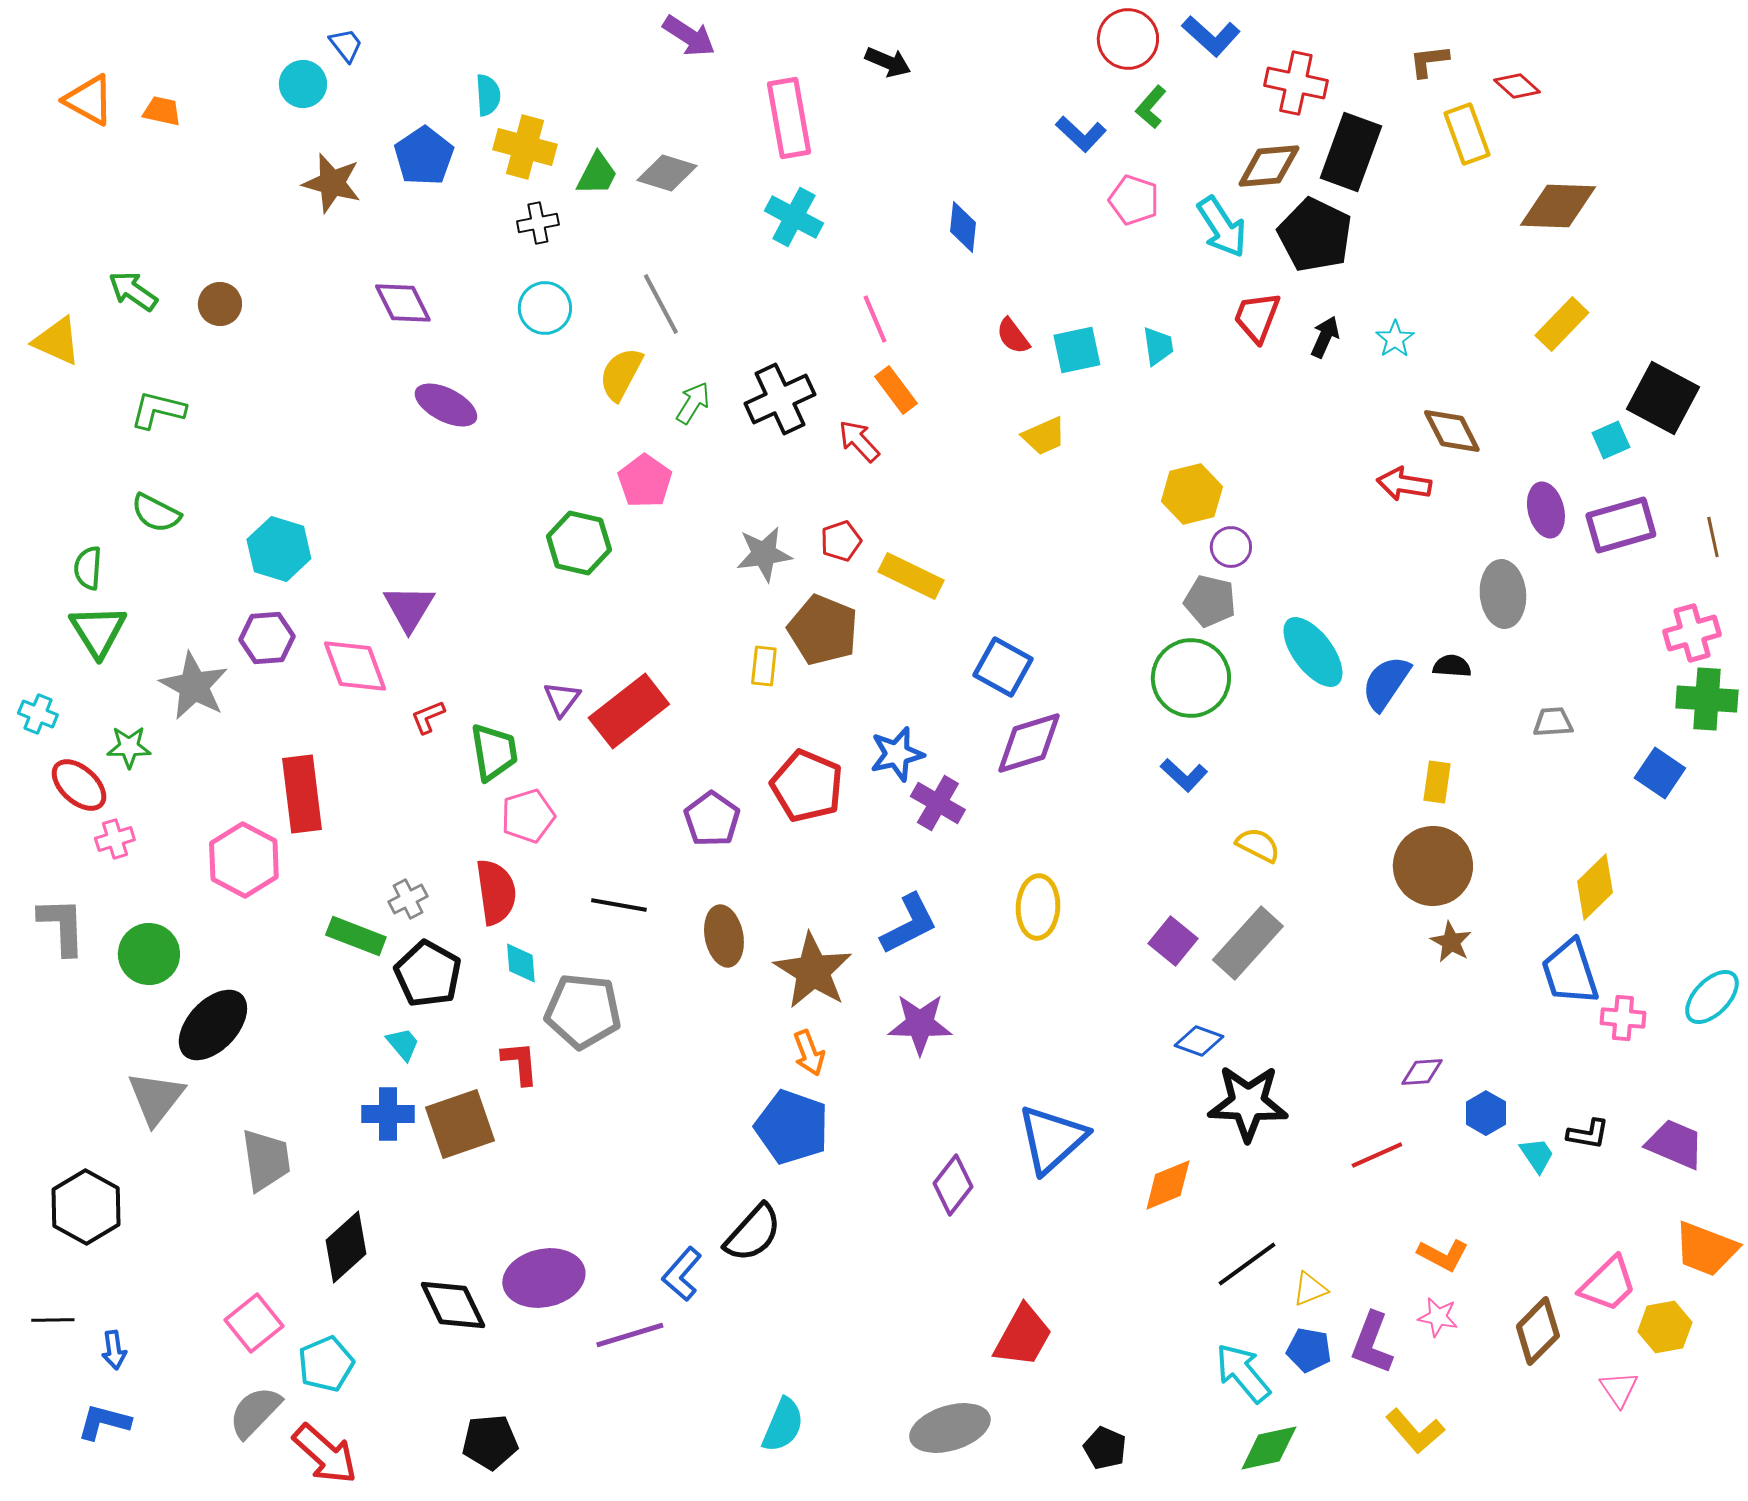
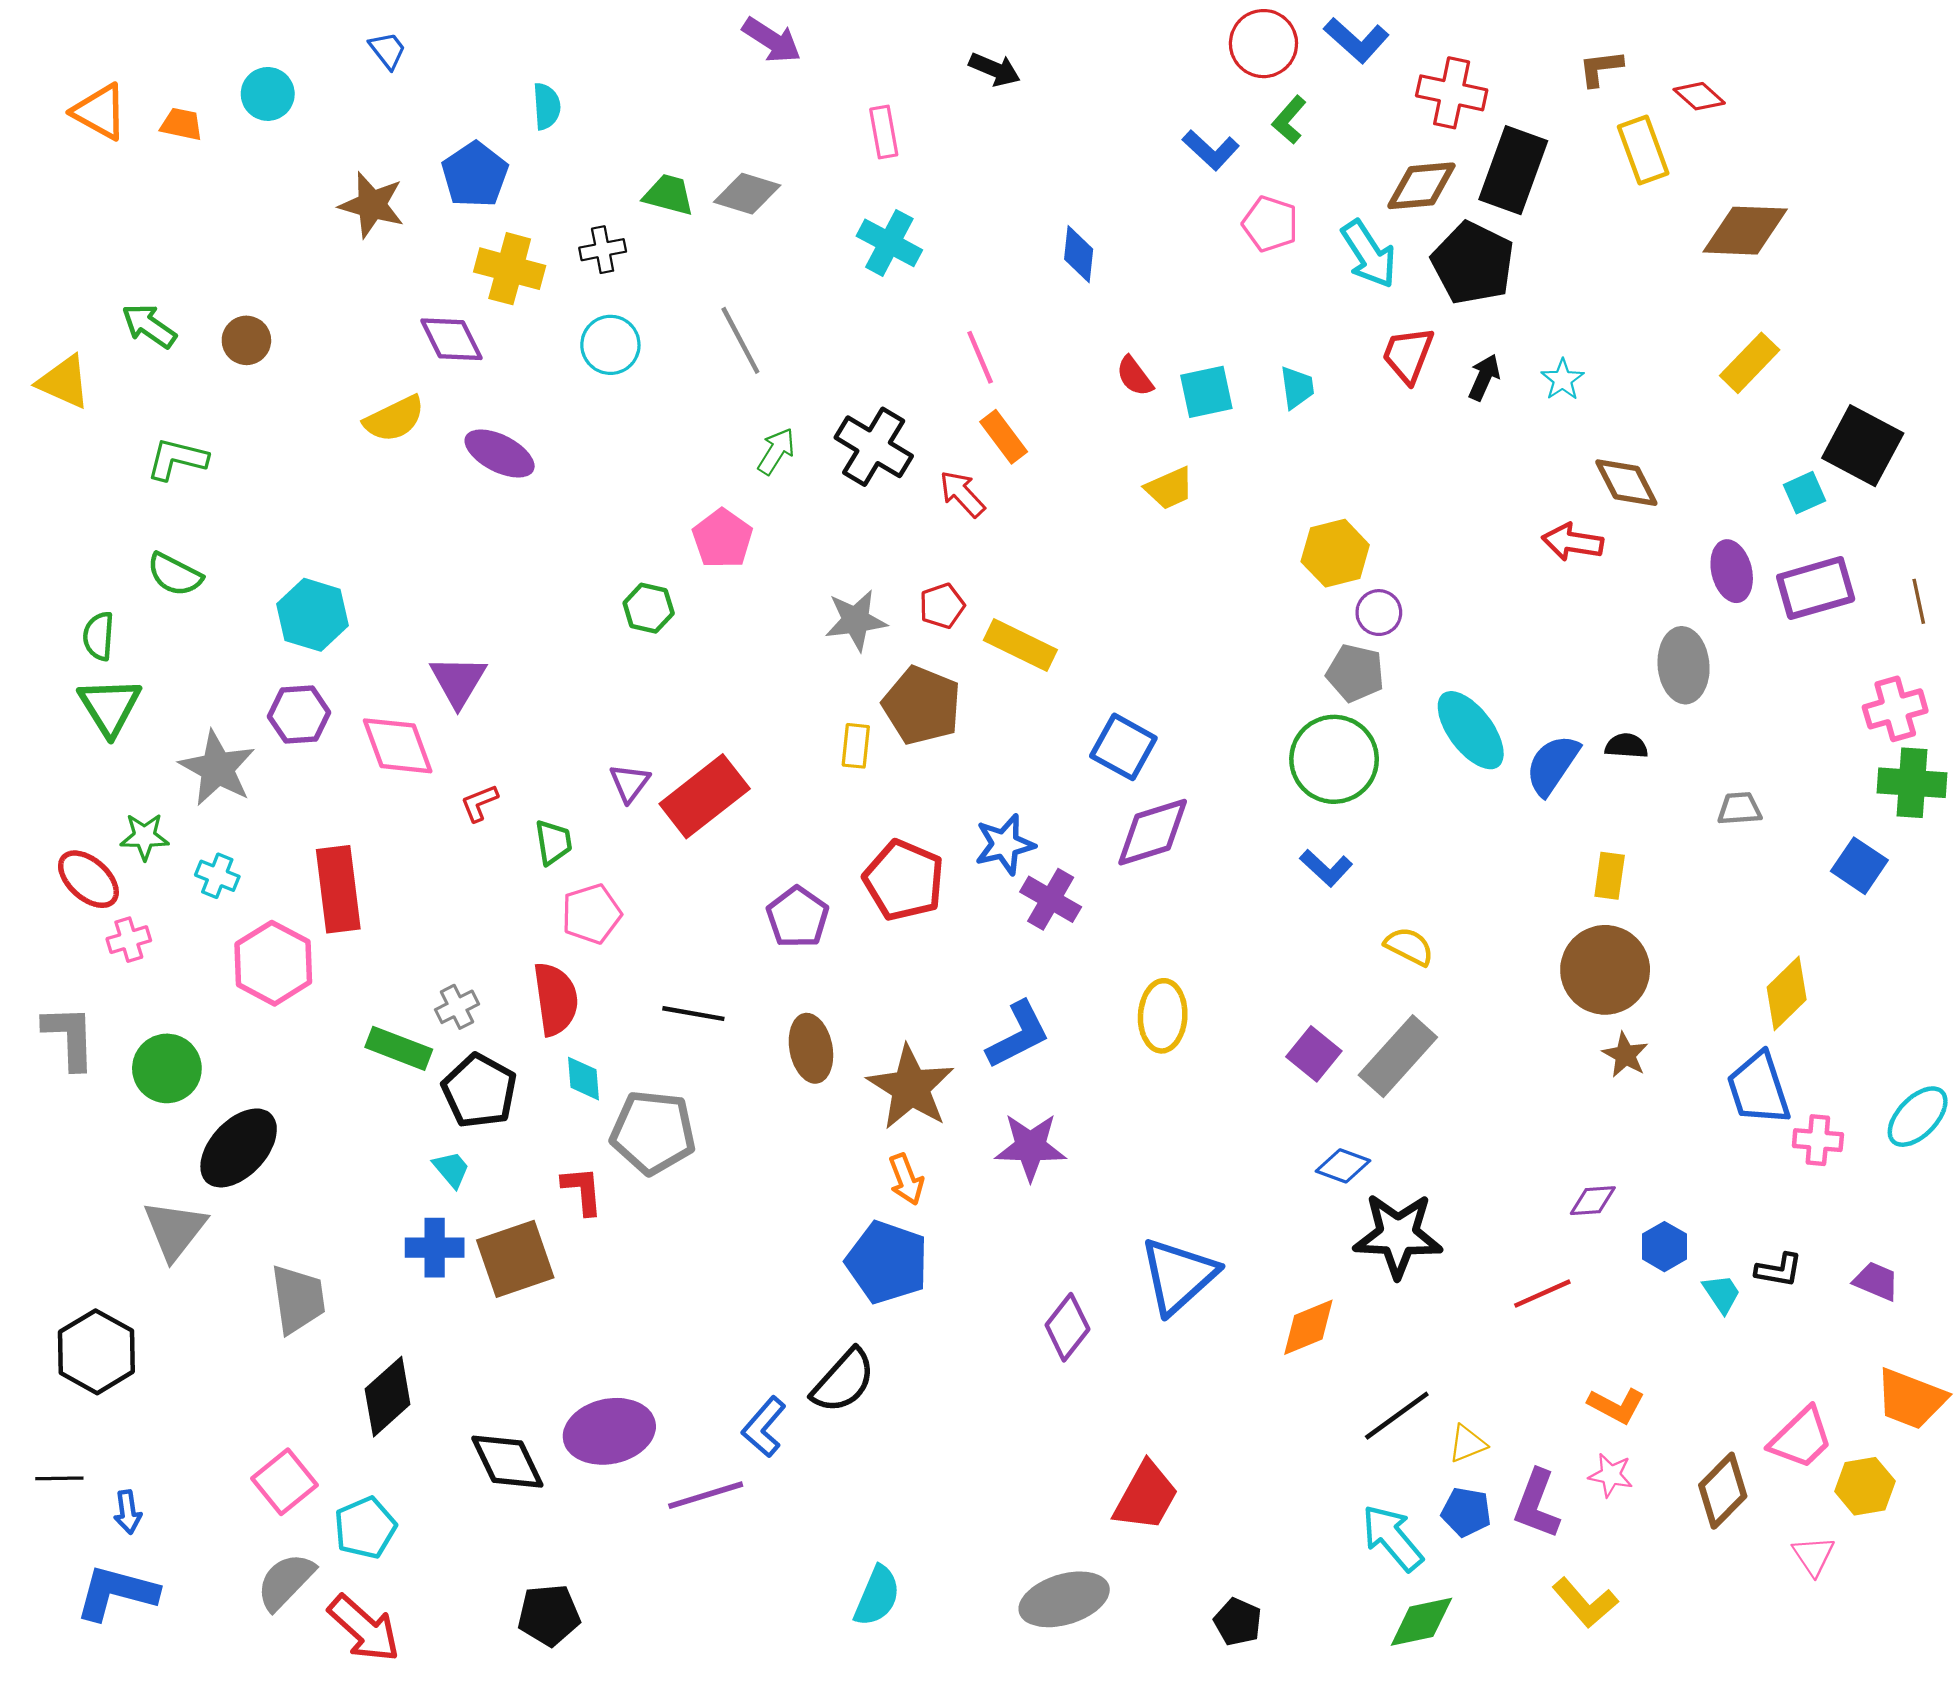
cyan circle: (303, 84) -> (268, 94), moved
pink rectangle: (789, 118) -> (884, 132), size x0.6
yellow cross: (525, 147) -> (510, 269), moved
green trapezoid: (597, 174) -> (669, 195), turned -102
yellow semicircle: (621, 374) -> (394, 419), moved, turned -144
black cross: (780, 399) -> (874, 447), turned -34
green hexagon: (579, 543) -> (649, 608), size x0.7
cyan cross: (38, 714) -> (217, 876), moved
green trapezoid: (494, 752) -> (553, 842), size x0.7
purple trapezoid: (1675, 1144) -> (1876, 1281), size x0.7
blue L-shape: (104, 1422) -> (116, 1593), size x1.4

